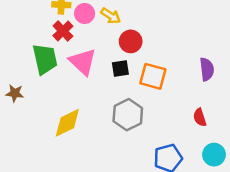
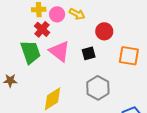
red circle: (131, 41) -> (104, 31), moved
orange square: (153, 76) -> (129, 56), moved

